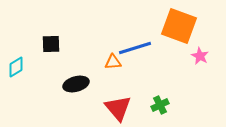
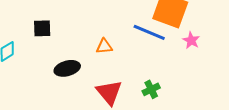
blue line: (135, 48) -> (149, 32), moved, turned 40

